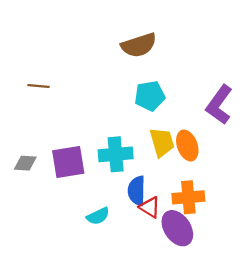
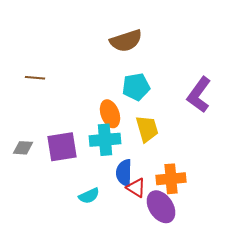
orange ellipse: (187, 146) -> (110, 114), moved

